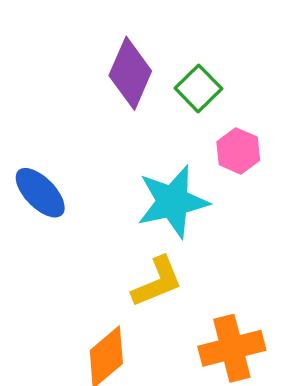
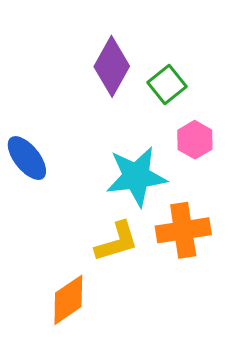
orange cross: (232, 348) -> (183, 230), moved

